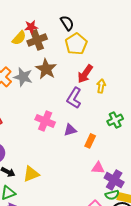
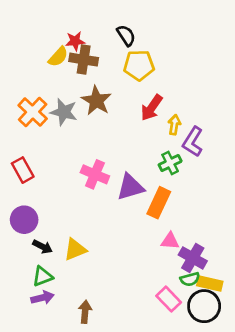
brown cross: (37, 40) -> (84, 60), turned 30
yellow pentagon: (76, 44) -> (139, 65), turned 30
purple L-shape: (74, 98) -> (193, 142), moved
green cross: (115, 120) -> (170, 163), moved
purple triangle: (70, 130) -> (130, 187), size x1.5
orange rectangle: (90, 141) -> (159, 203), size x1.5

